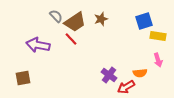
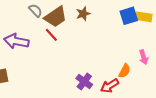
yellow rectangle: (158, 36) -> (144, 17), moved
orange semicircle: (140, 73) -> (125, 71), turned -56
purple cross: (109, 75) -> (84, 82), moved

